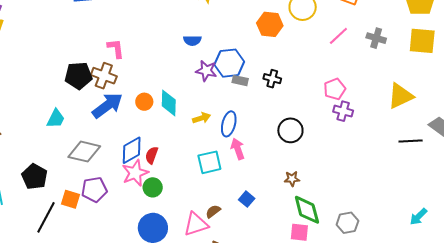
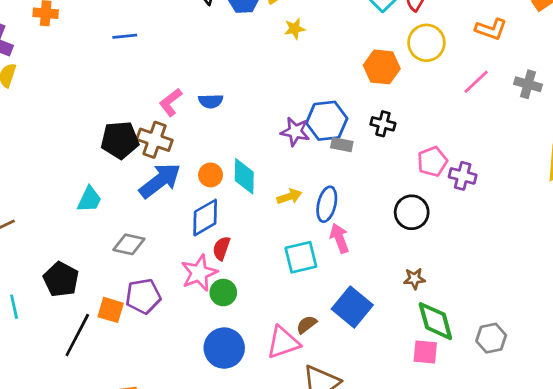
blue semicircle: (192, 41) -> (211, 101), moved
pink L-shape: (116, 48) -> (171, 102), turned -120
black cross: (272, 79) -> (383, 124), moved
pink pentagon: (335, 89) -> (432, 161), moved
purple cross: (343, 111) -> (463, 176), moved
blue diamond: (132, 150) -> (205, 218), moved
gray diamond: (84, 152) -> (129, 244), size x0.7
blue square: (247, 199) -> (352, 307), size x1.8

